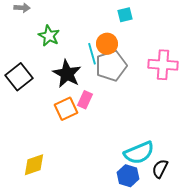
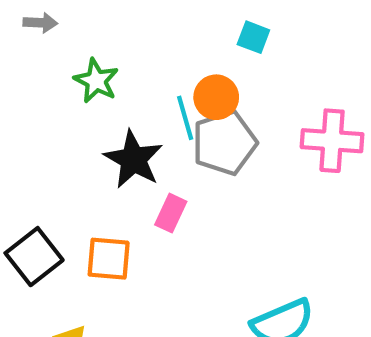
cyan square: (125, 15) -> (253, 37), turned 35
black square: (19, 77) -> (34, 257), moved
orange square: (66, 109) -> (109, 259), moved, turned 30

